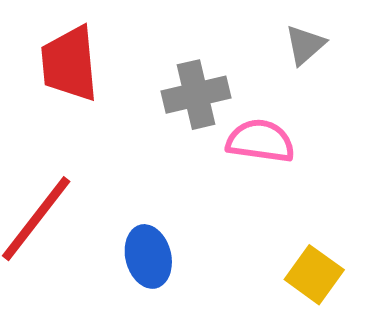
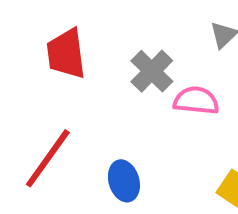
gray cross: (196, 95) -> (152, 71), turned -30

